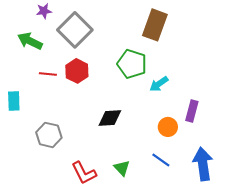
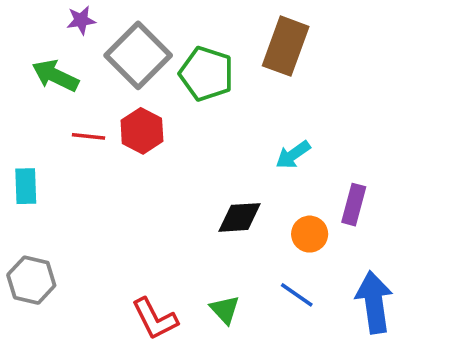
green pentagon: (132, 64) -> (206, 74), moved
black diamond: (110, 118) -> (240, 217), moved
gray hexagon: (49, 135) -> (31, 280), moved

